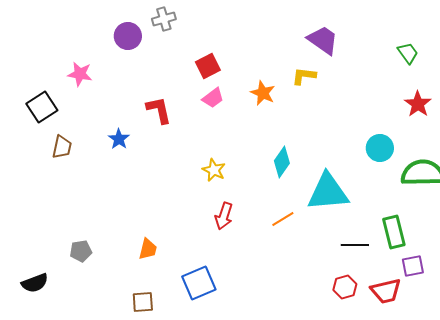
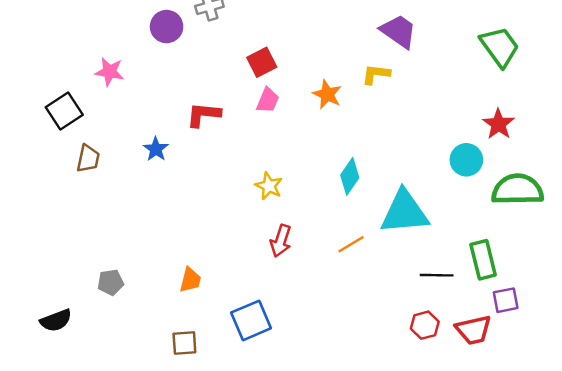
green trapezoid: (408, 53) -> (500, 47), size x1.6
pink trapezoid: (213, 98) -> (268, 100), turned -30
red star: (418, 104) -> (498, 124), moved
red L-shape: (159, 110) -> (203, 115), turned -72

